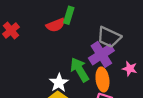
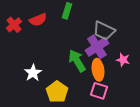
red semicircle: (56, 25) -> (38, 20), moved
white star: (59, 83) -> (33, 73), moved

